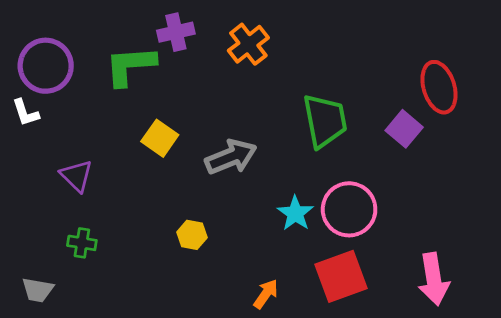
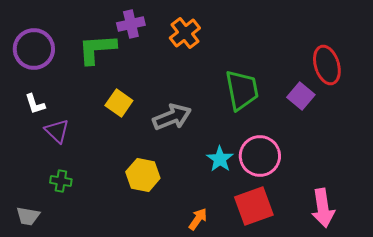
white L-shape: (26, 113) -> (35, 104), moved
yellow hexagon: (192, 235) -> (143, 175), size x1.5

